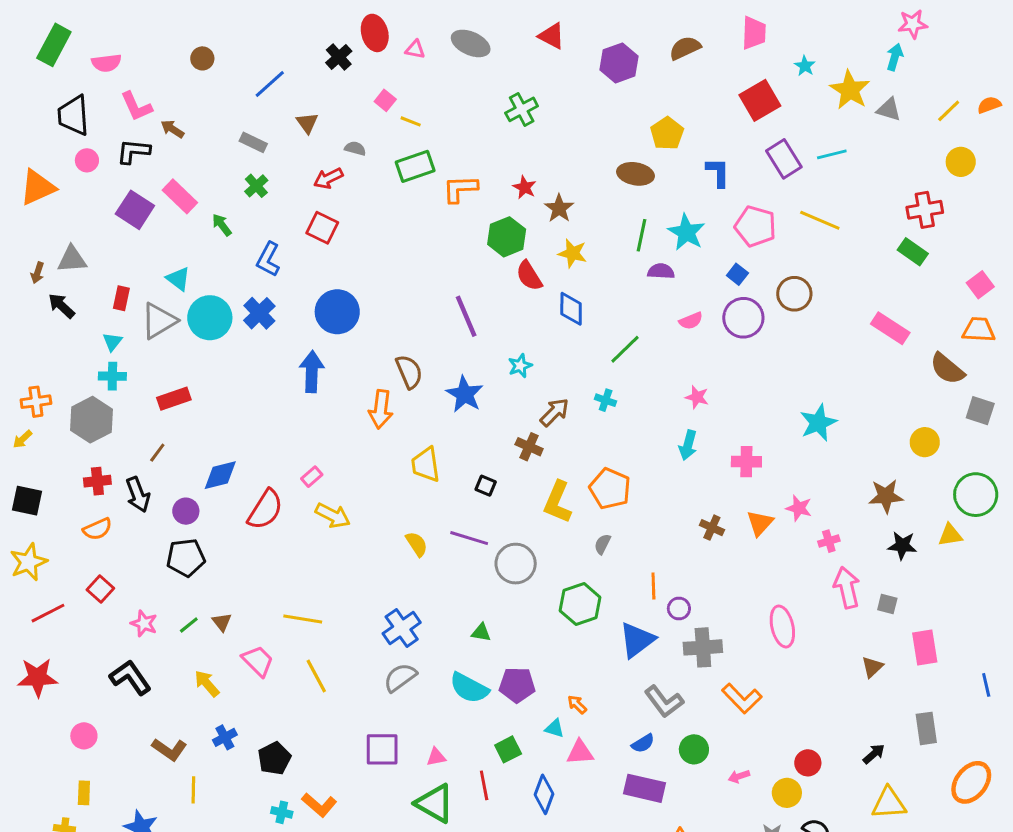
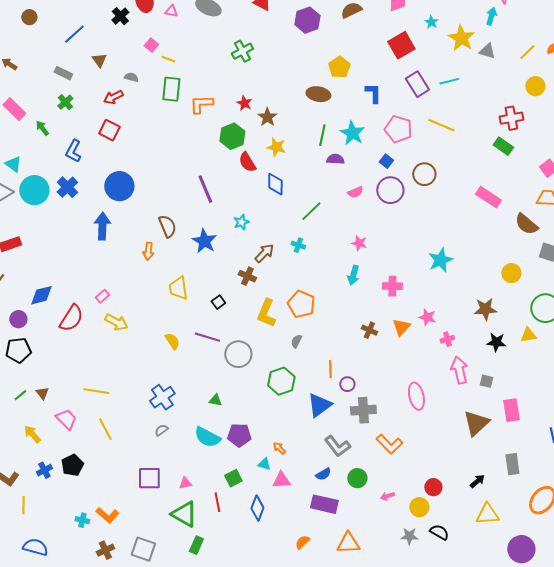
green rectangle: (415, 166) -> (171, 89), turned -65
orange arrow: (381, 409) -> (148, 251), size x0.7
black square: (486, 486) -> (218, 302), turned 32
brown triangle: (872, 667) -> (476, 423), size x1.8
gray semicircle: (400, 677) -> (161, 430), size x0.6
black pentagon: (274, 758) -> (72, 465), moved

